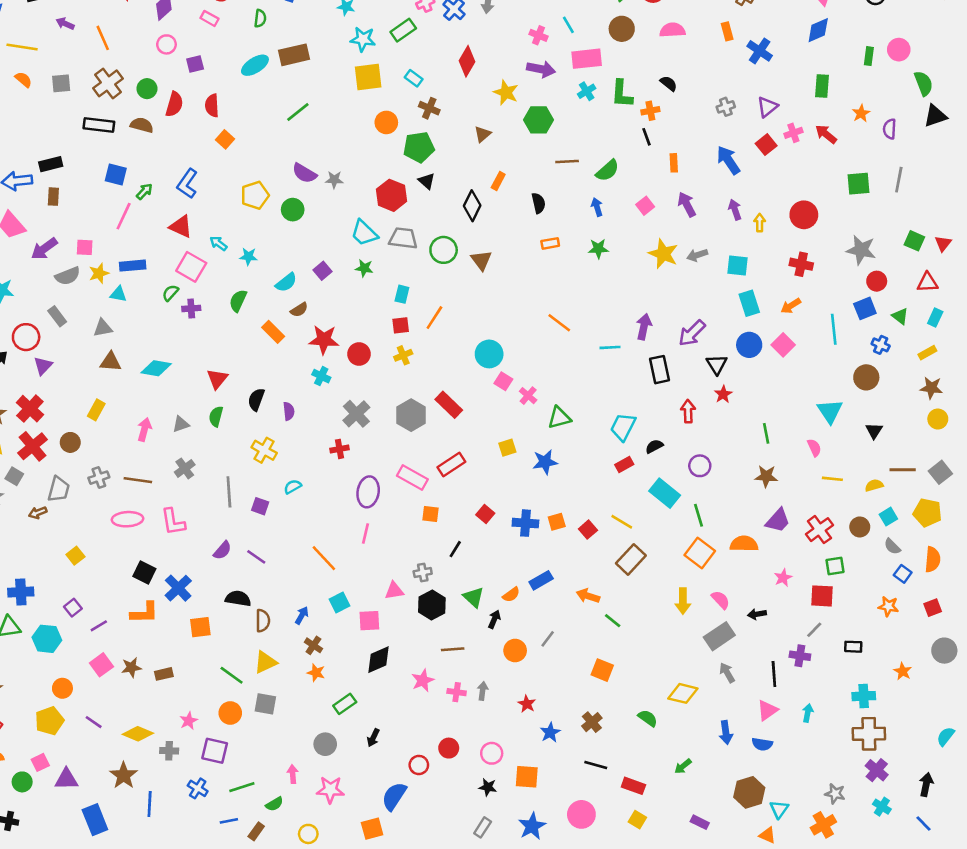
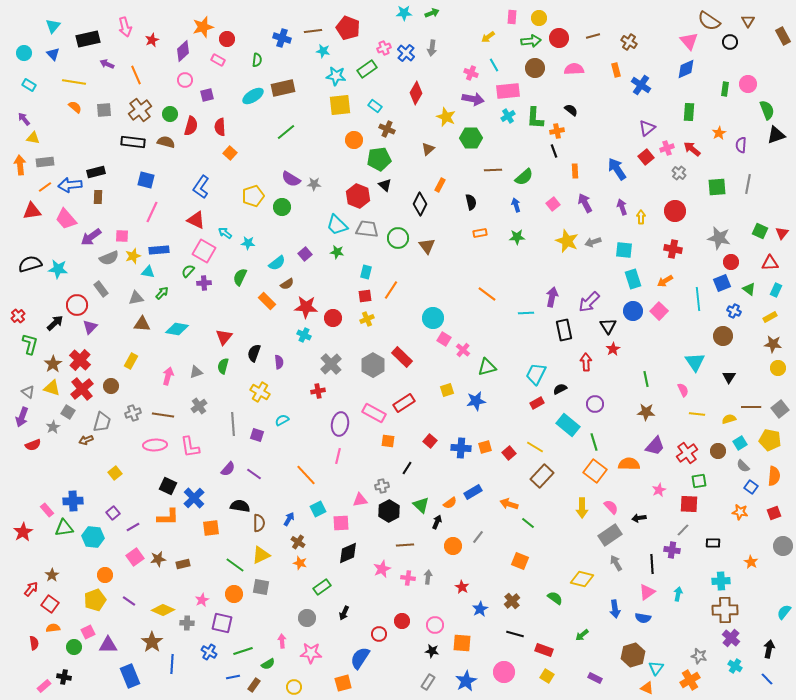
gray cross: (726, 107) -> (679, 173), moved, turned -32
green arrow: (144, 191) -> (162, 293), moved

